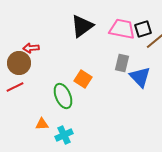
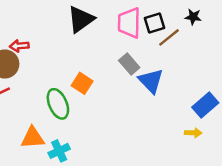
pink trapezoid: (122, 29) -> (129, 23), turned -100
gray rectangle: (122, 63) -> (129, 64), turned -54
orange triangle: (42, 124) -> (33, 138), size x1.5

